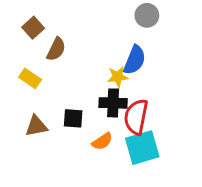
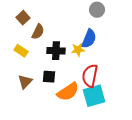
black cross: (113, 103) -> (56, 51), moved
brown triangle: (36, 126) -> (25, 82), turned -35
orange semicircle: (102, 141) -> (68, 92), size x1.6

